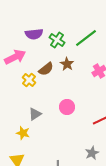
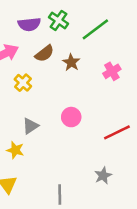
green cross: (57, 40) -> (58, 20), moved
brown semicircle: (46, 69) -> (45, 54), moved

